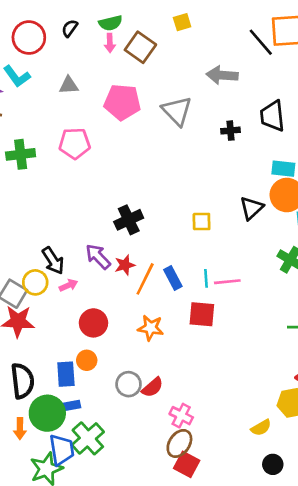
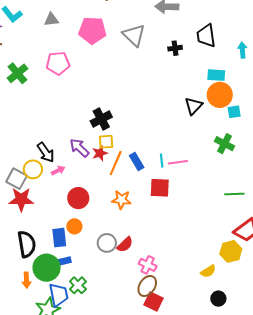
green cross: (21, 154) -> (18, 73), turned -30
yellow square: (202, 222) -> (106, 142), moved
green cross: (88, 438) -> (78, 285), size x0.7

